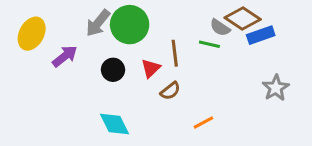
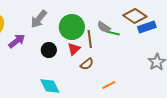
green circle: (130, 25) -> (72, 27), moved
gray semicircle: (220, 28) -> (104, 27), moved

